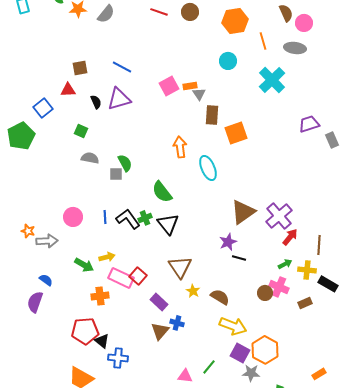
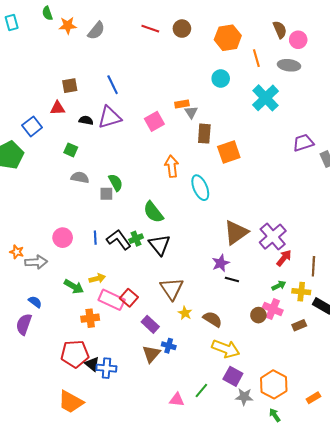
blue line: (122, 67) -> (113, 85), turned 36
pink square: (169, 86) -> (154, 121), moved
black semicircle: (96, 102) -> (86, 120), turned -56
orange hexagon: (265, 350) -> (274, 384), moved
blue cross: (118, 358) -> (106, 368), moved

